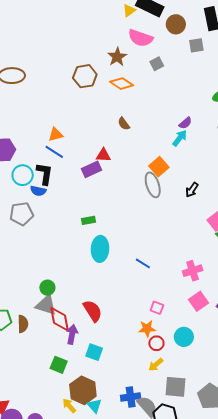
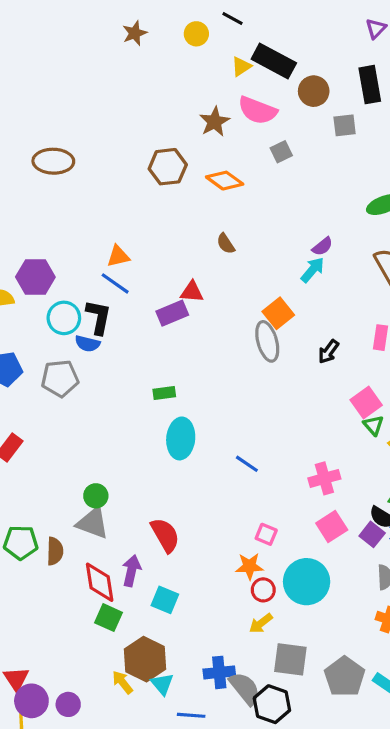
brown star: (117, 57) -> (215, 122), moved
red diamond: (60, 319) -> (100, 582), moved
cyan circle: (184, 337) -> (307, 582), size x1.5

